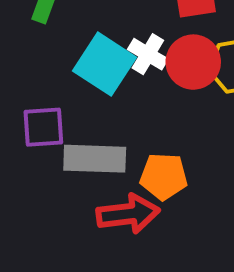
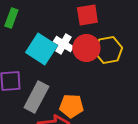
gray rectangle: (95, 159) -> (36, 97), turned -64

